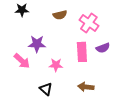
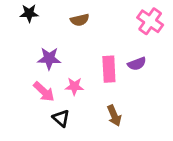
pink cross: (89, 23) -> (150, 21), moved
pink arrow: (22, 61) -> (44, 92), moved
brown arrow: (86, 87) -> (114, 116), turned -119

